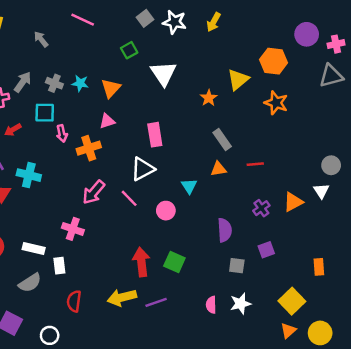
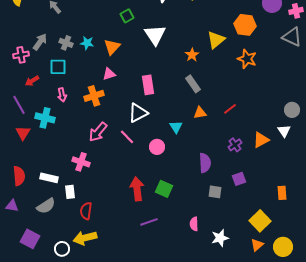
gray triangle: (331, 76) -> (292, 37), turned 40
pink arrow: (62, 133) -> (62, 95), moved
gray rectangle: (222, 140) -> (193, 84), moved
red line: (255, 164) -> (230, 109), turned -32
yellow arrow: (122, 297) -> (85, 238), moved
red semicircle: (74, 301) -> (86, 211), moved
white star: (241, 304) -> (220, 238), moved

